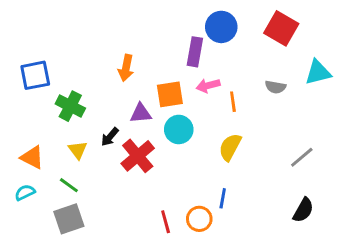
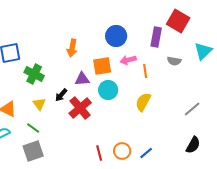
blue circle: (221, 27) -> (116, 36), moved
purple rectangle: (195, 52) -> (156, 37), moved
cyan triangle: (318, 72) -> (203, 51), turned -30
blue line: (223, 198) -> (146, 153), moved, turned 40

